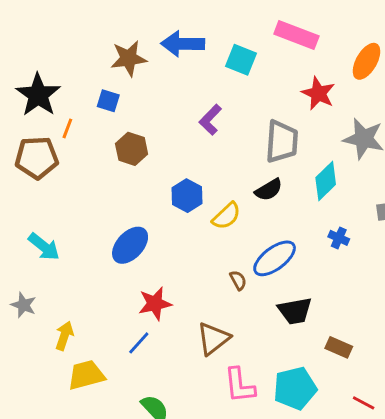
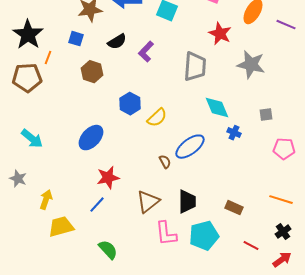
cyan diamond: (326, 181) -> (217, 108), moved, turned -68
black semicircle: (269, 190) -> (117, 42), moved
black trapezoid: (295, 311) -> (187, 202), moved, turned -80

